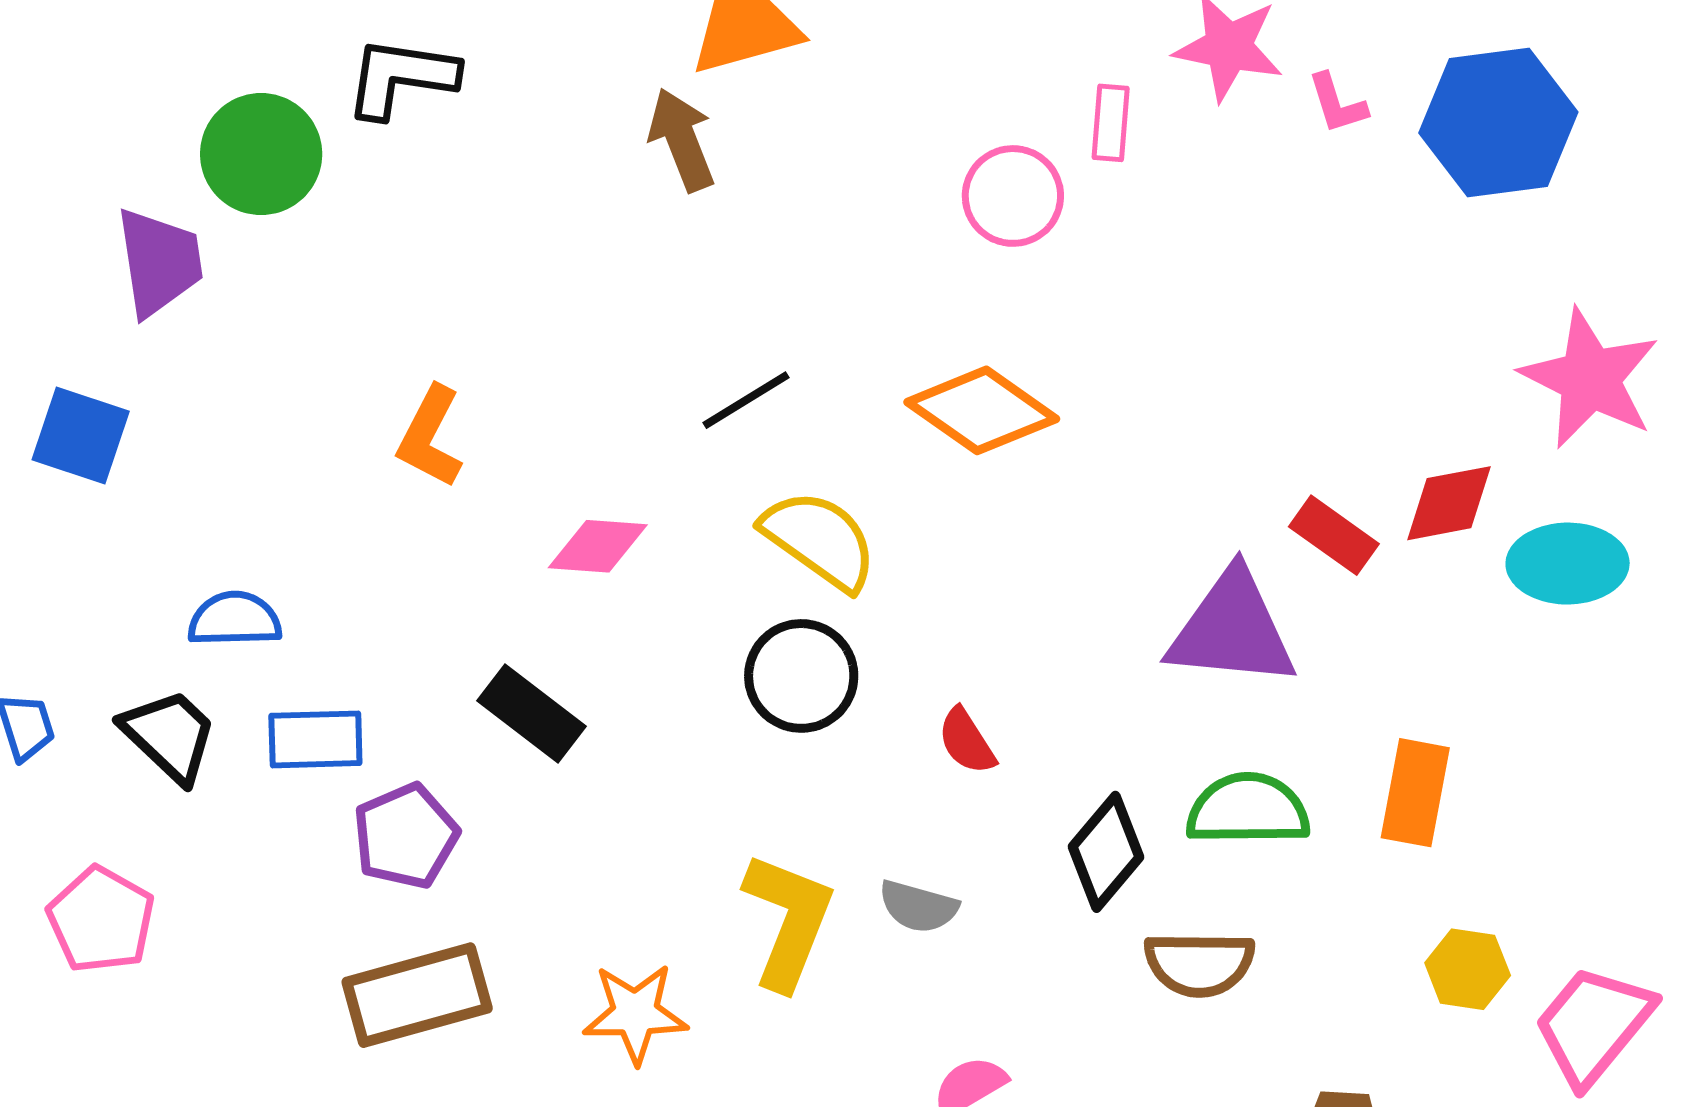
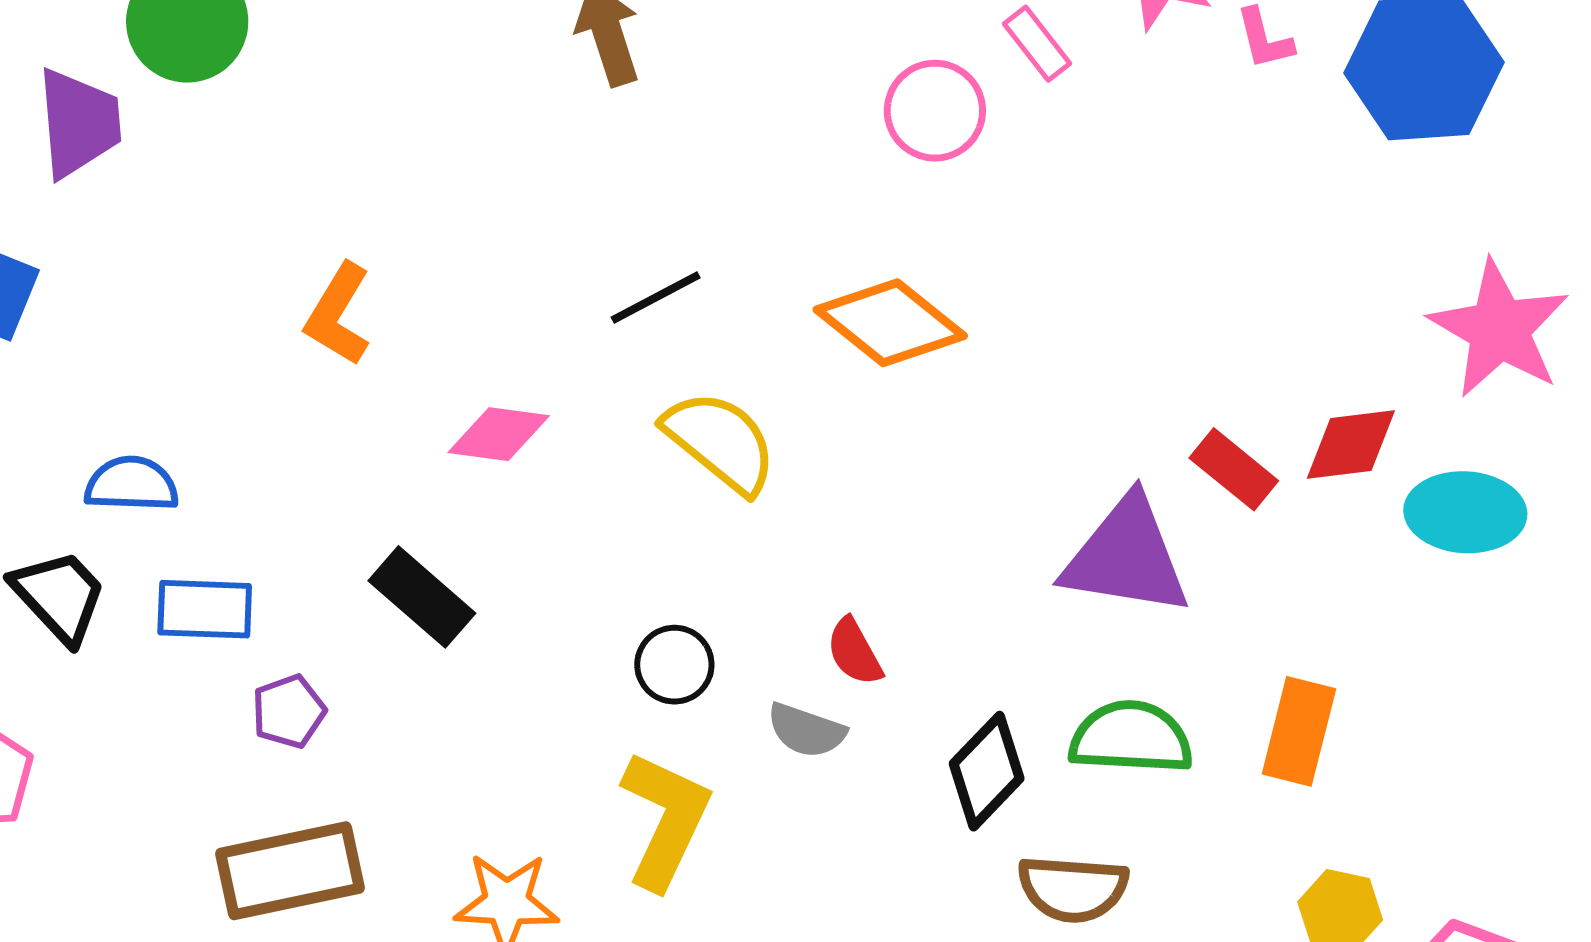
pink rectangle: (1111, 123) -> (1037, 44), turned -46
black circle: (801, 676) -> (674, 665), moved, size x0.7
purple pentagon: (406, 836) -> (289, 711), size x0.7
gray semicircle: (918, 907) -> (806, 730), moved

